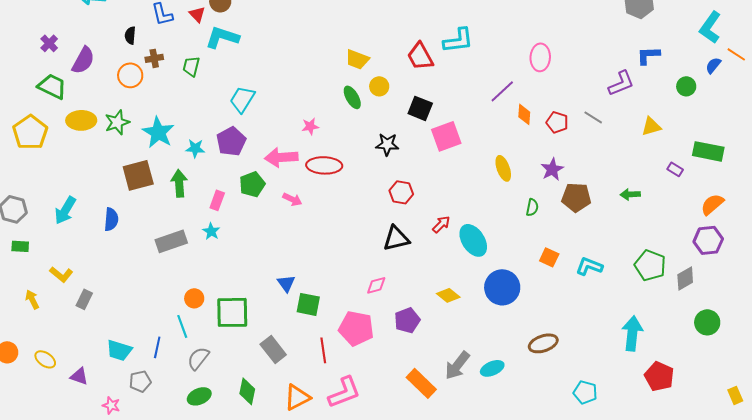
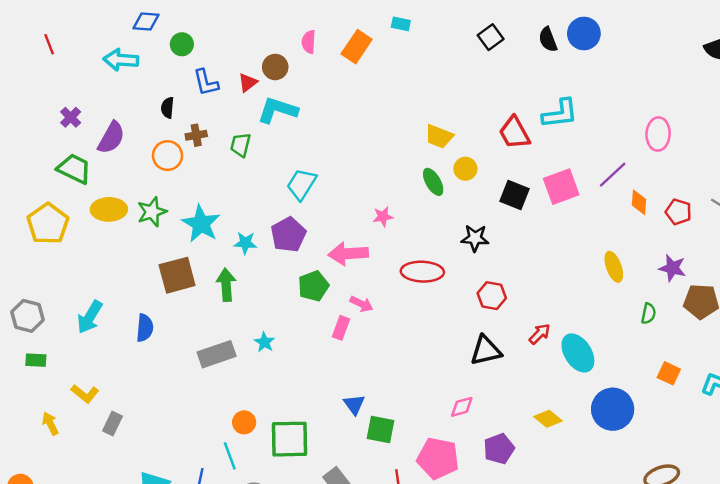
red triangle: (197, 14) -> (248, 83), turned 36
pink square: (446, 136) -> (561, 187), moved
red ellipse: (324, 165) -> (422, 272), moved
purple star: (552, 169) -> (672, 268), turned -30
pink rectangle: (217, 200) -> (341, 328), moved

